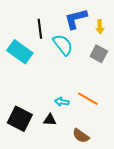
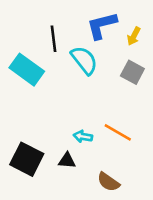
yellow arrow: (100, 27) -> (134, 36), turned 32

